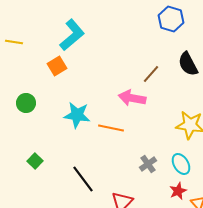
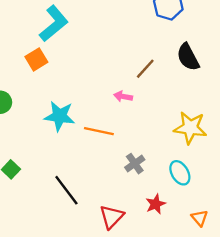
pink arrow: (132, 98) -> (123, 96), size x0.6
gray cross: (148, 164) -> (135, 164), moved
red star: (178, 191) -> (156, 204), moved

